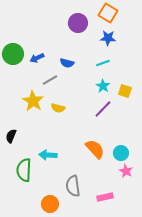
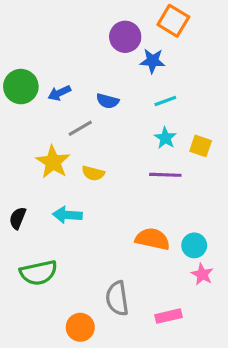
blue star: (108, 38) -> (152, 61), moved
purple line: (103, 109) -> (165, 175), turned 48
orange semicircle: (95, 149) -> (152, 239), turned -35
cyan arrow: (48, 155) -> (67, 215), moved
green semicircle: (24, 170) -> (39, 273), turned -105

